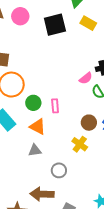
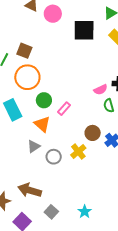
pink rectangle: (55, 106) -> (64, 109), turned 32
gray triangle: (35, 150) -> (34, 146), turned -40
gray circle: (59, 170) -> (54, 157), moved

